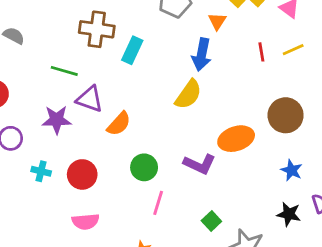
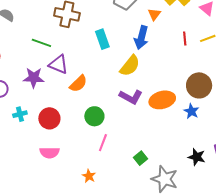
cyan rectangle: (132, 50) -> (102, 39), moved, turned -48
purple L-shape: (200, 164) -> (131, 97), moved
blue star: (292, 170) -> (191, 111), moved
cyan cross: (41, 171) -> (20, 114), turned -32

